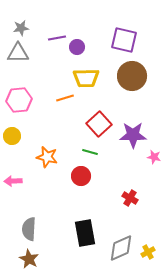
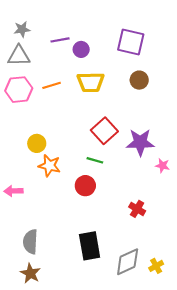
brown circle: (132, 76) -> (139, 80), size x0.6
orange line: (65, 98) -> (52, 85), moved
pink hexagon: (19, 100) -> (19, 90), moved
yellow circle: (12, 136) -> (37, 143), moved

